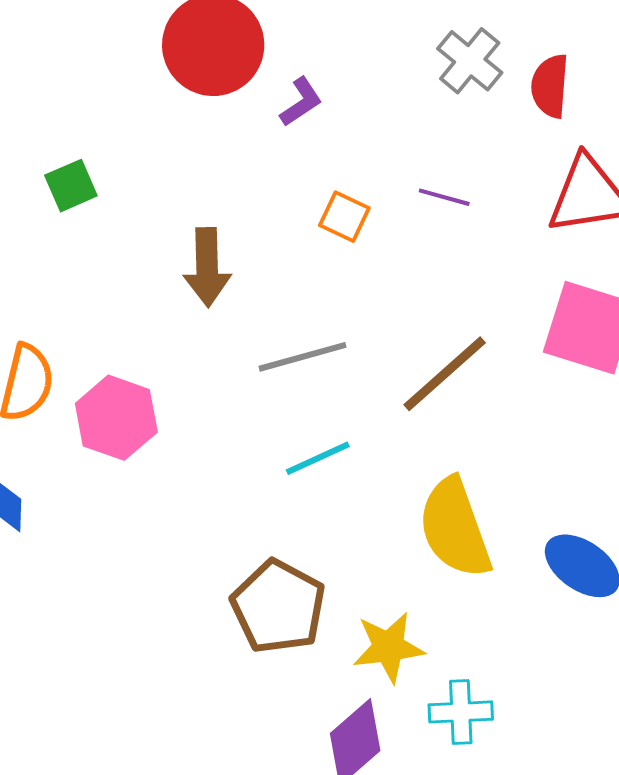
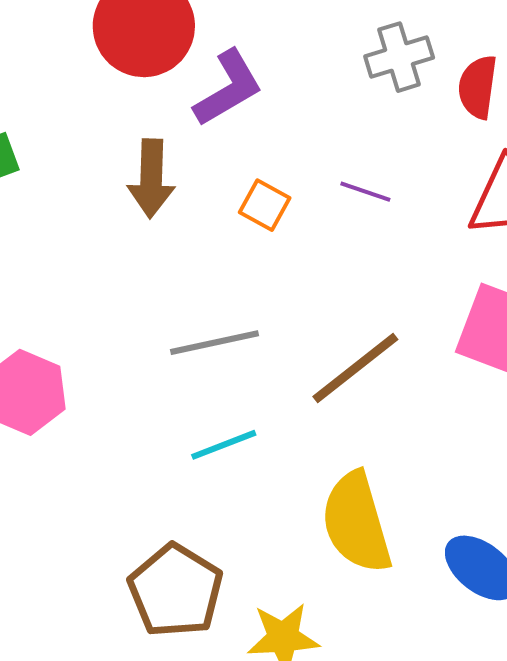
gray cross: (470, 61) -> (399, 57), turned 30
purple L-shape: (301, 102) -> (228, 88), size x1.6
brown arrow: (207, 267) -> (151, 179), moved

